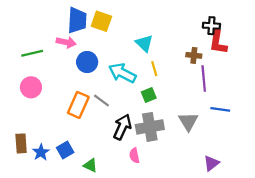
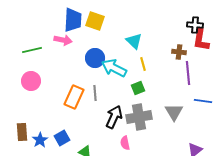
blue circle: (87, 62) -> (95, 58), moved
gray line: (101, 101) -> (95, 93), turned 49

